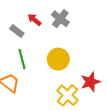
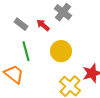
red arrow: (34, 20) -> (43, 25), moved

